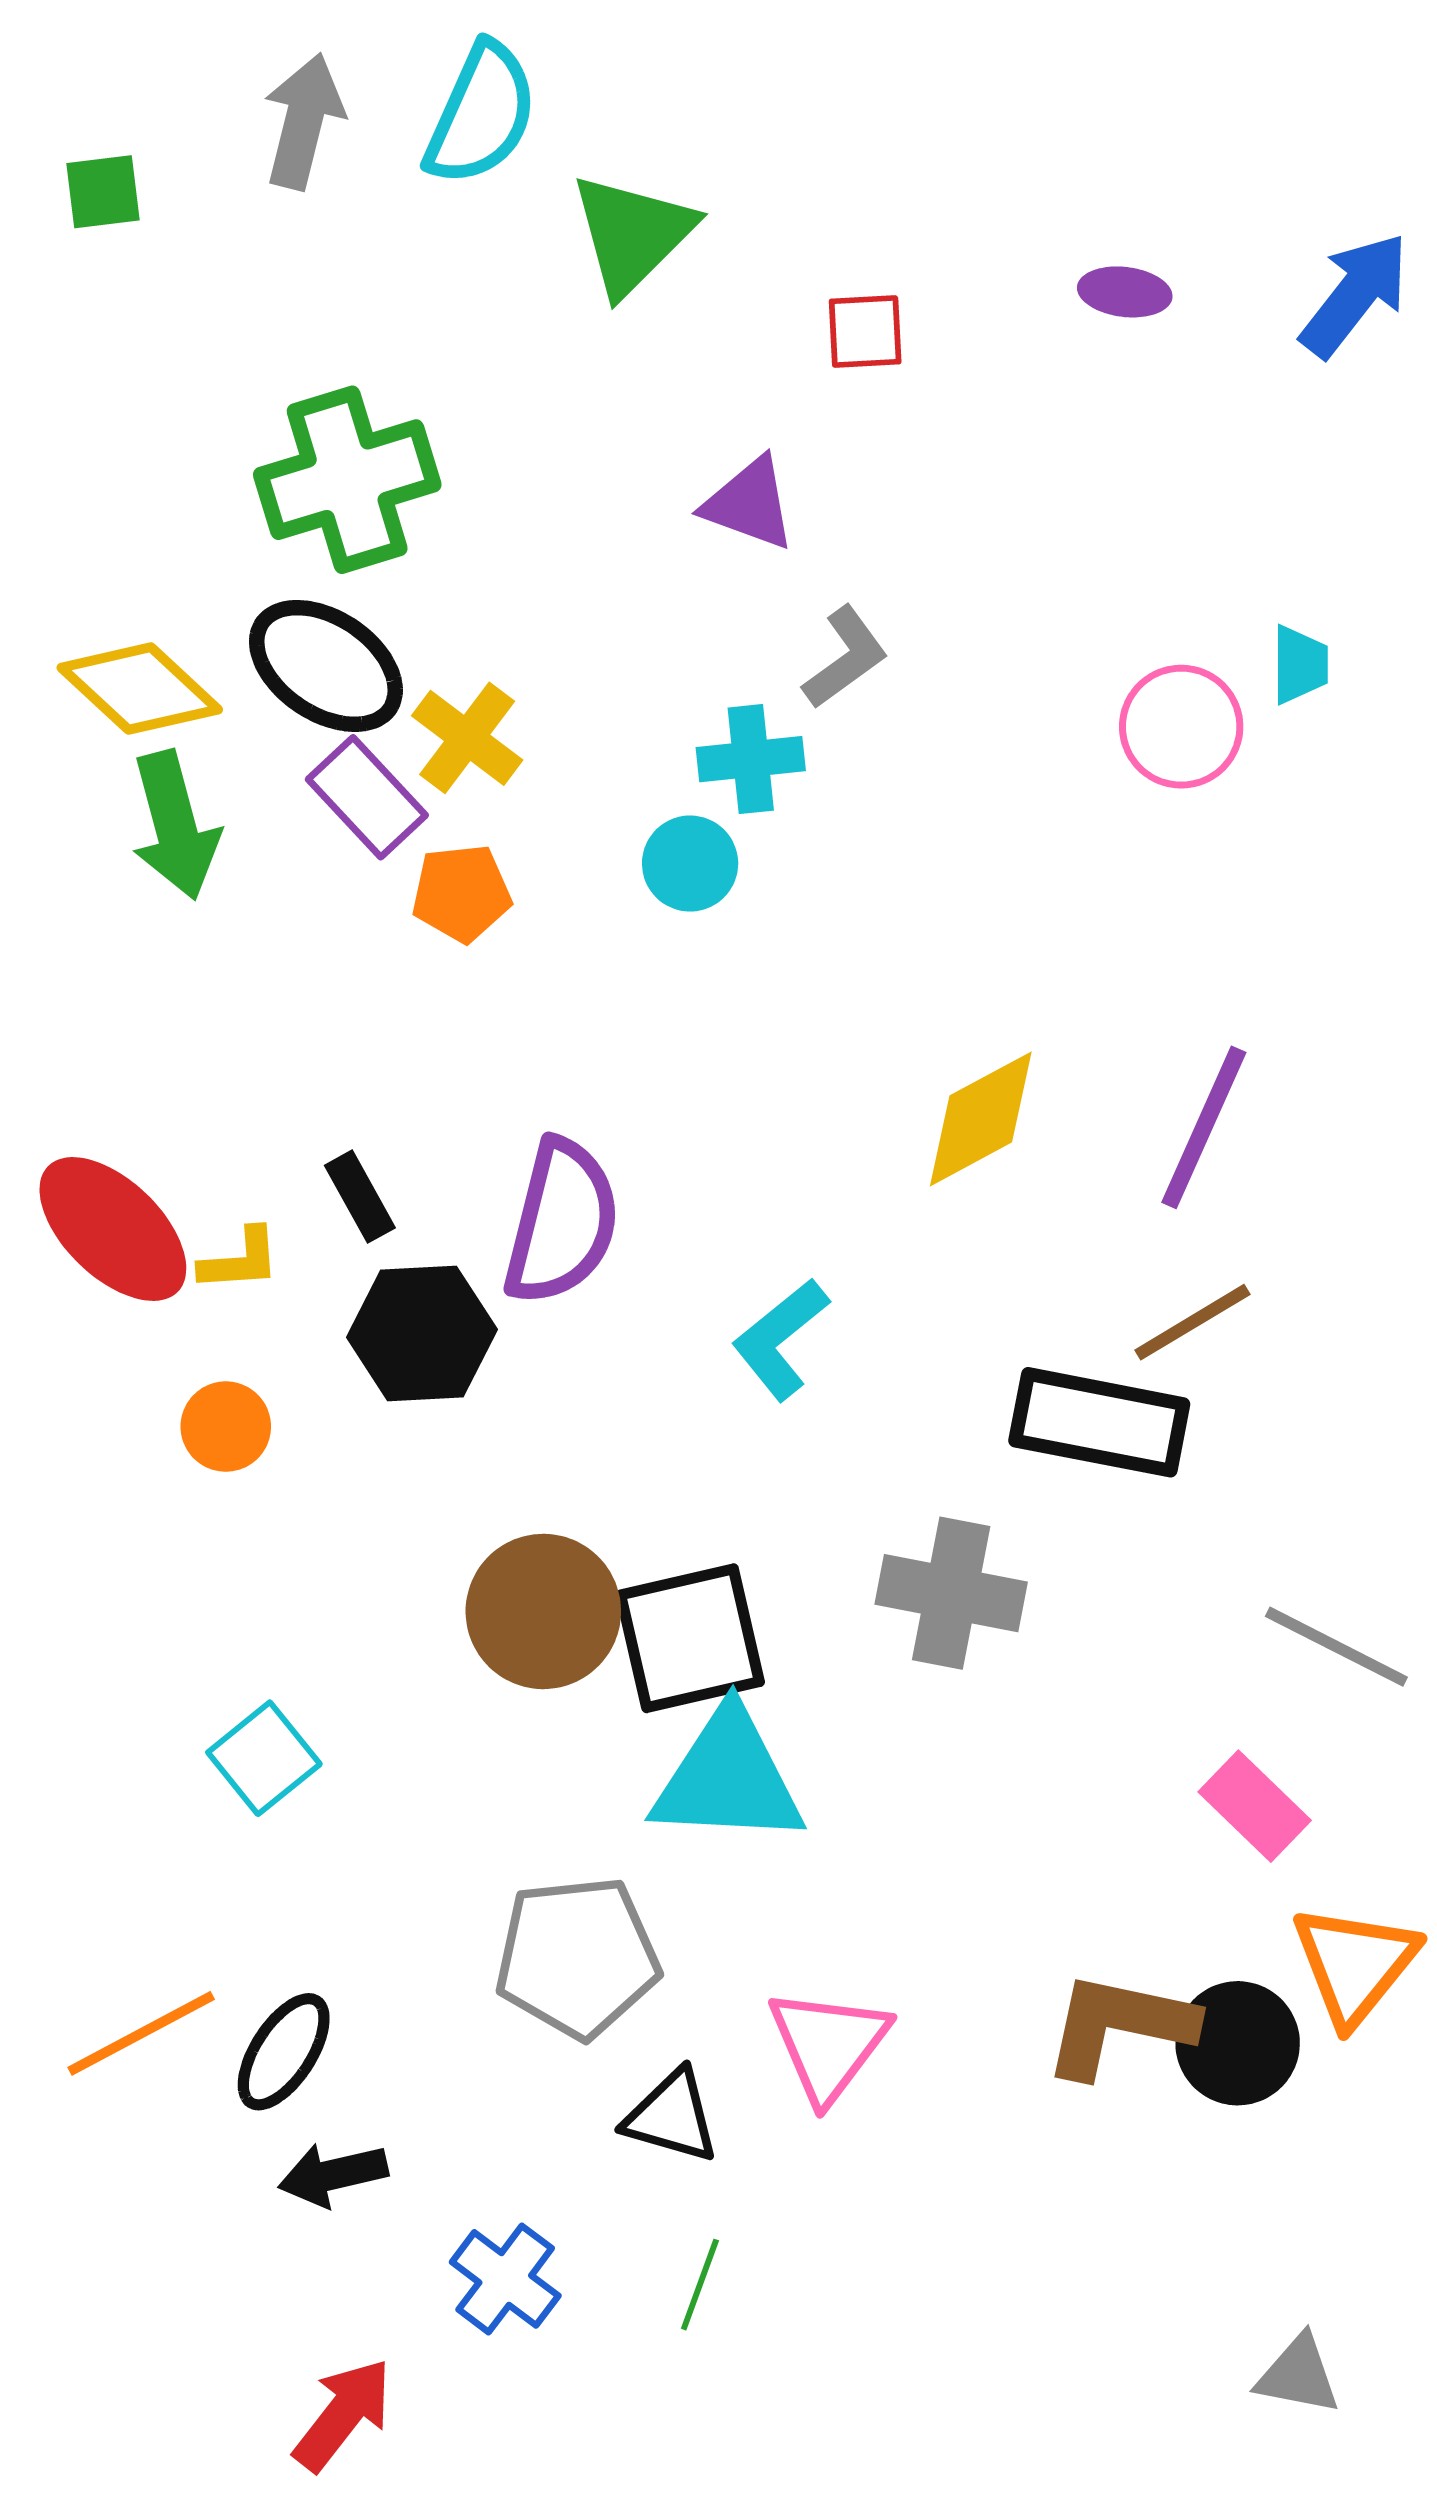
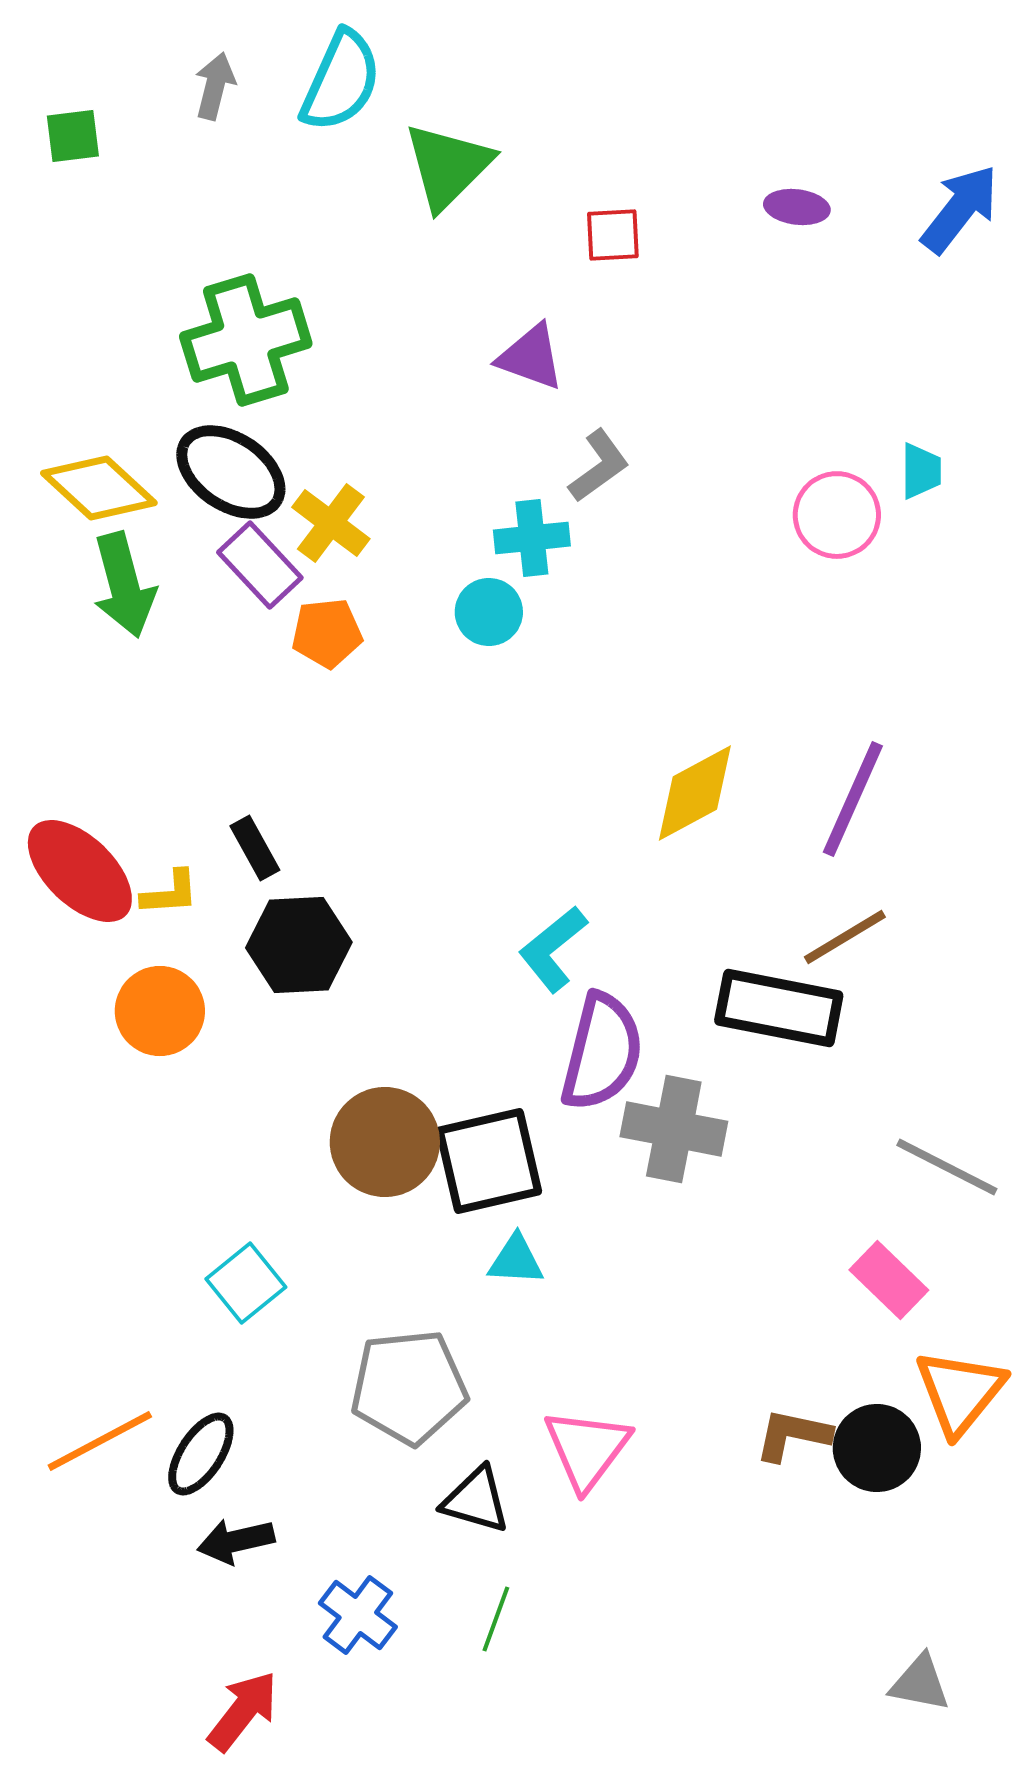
gray arrow: (303, 121) -> (215, 86), size x0.7
purple semicircle: (562, 1222) -> (602, 1052), moved
orange circle: (226, 1427) -> (160, 1011), size x1.4
cyan square: (264, 1758) -> (246, 1283), moved
cyan triangle: (728, 1778) -> (516, 1260), size x0.5
brown L-shape: (1119, 2025) -> (793, 1435), size x0.7

